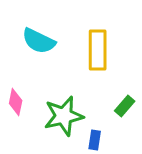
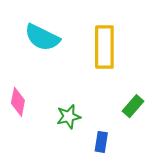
green star: (64, 116) -> (69, 117), size x0.6

